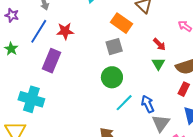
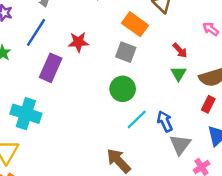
red star: (65, 31) -> (78, 42), moved
gray square: (114, 47) -> (126, 52), turned 36

